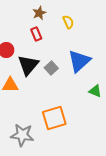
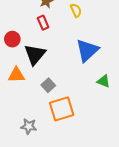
gray square: (51, 68) -> (48, 85), moved
gray star: (22, 135) -> (29, 126), size x0.7

